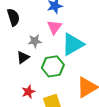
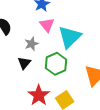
red star: (28, 92) -> (39, 95), size x1.5

